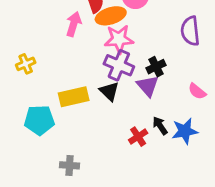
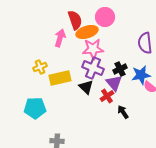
yellow cross: (26, 64) -> (40, 67), moved
yellow rectangle: (74, 97) -> (60, 78), moved
blue star: (185, 131) -> (141, 75), moved
red cross: (138, 137) -> (107, 96), moved

